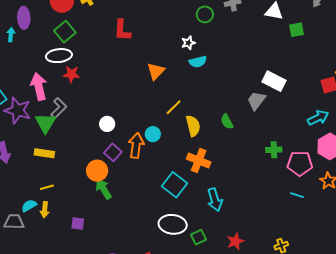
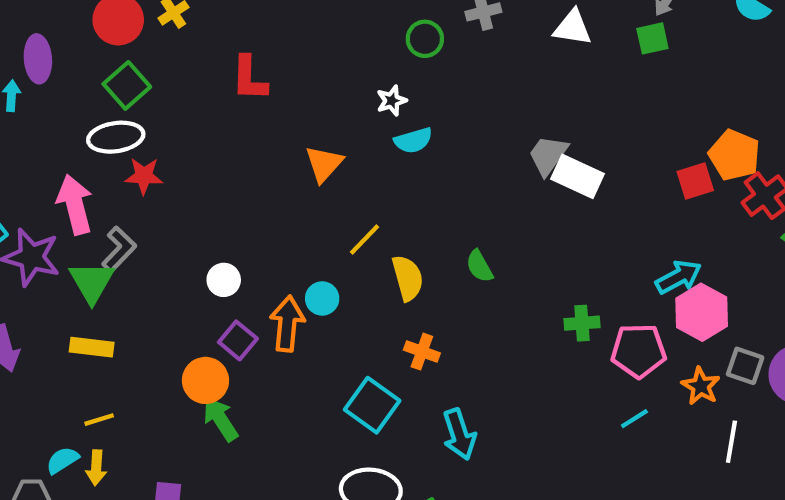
green square: (297, 30) -> (652, 38), moved
gray trapezoid: (256, 101) -> (548, 155), moved
cyan arrow: (318, 118) -> (678, 277), moved
orange cross: (199, 160) -> (422, 352), size x0.7
cyan line: (297, 195) -> (634, 419), turned -48

